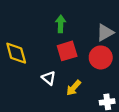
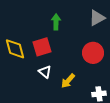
gray triangle: (105, 33) -> (97, 18), moved
red square: (67, 51) -> (42, 47), moved

